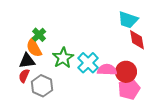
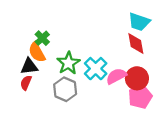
red diamond: (137, 40) -> (136, 44), moved
pink semicircle: (107, 70) -> (116, 76), turned -30
gray hexagon: (42, 86) -> (65, 89), moved

